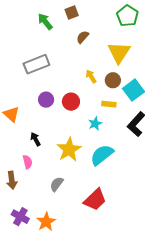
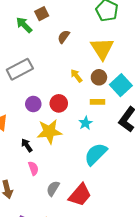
brown square: (72, 13) -> (42, 14), moved
yellow star: (69, 150) -> (49, 132), moved, turned 30
pink semicircle: (28, 162) -> (33, 168), moved
red trapezoid: (95, 200) -> (80, 195), moved

